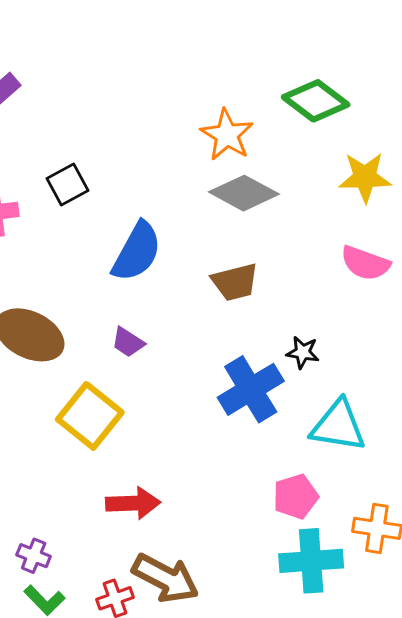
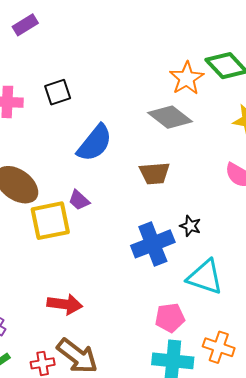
orange star: (227, 135) -> (187, 78), moved
yellow square: (90, 416) -> (50, 221), moved, turned 30

